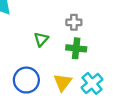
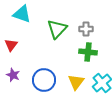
green triangle: (41, 39) -> (57, 29), moved, size x1.5

